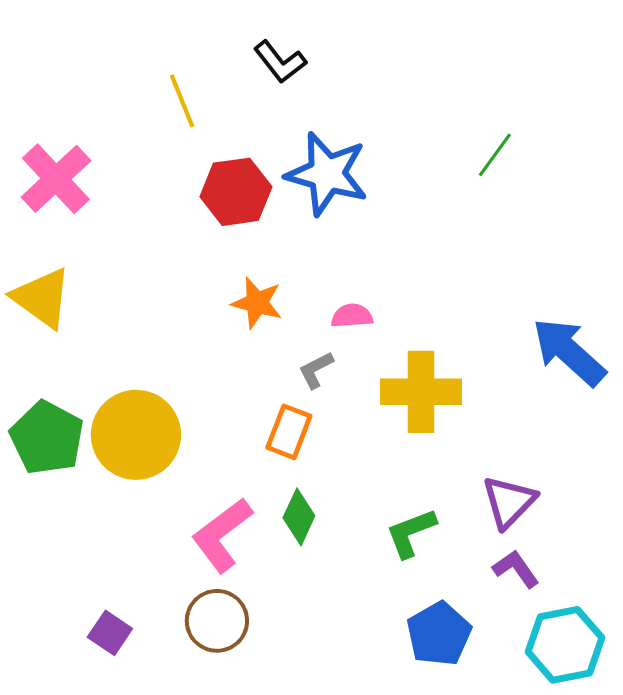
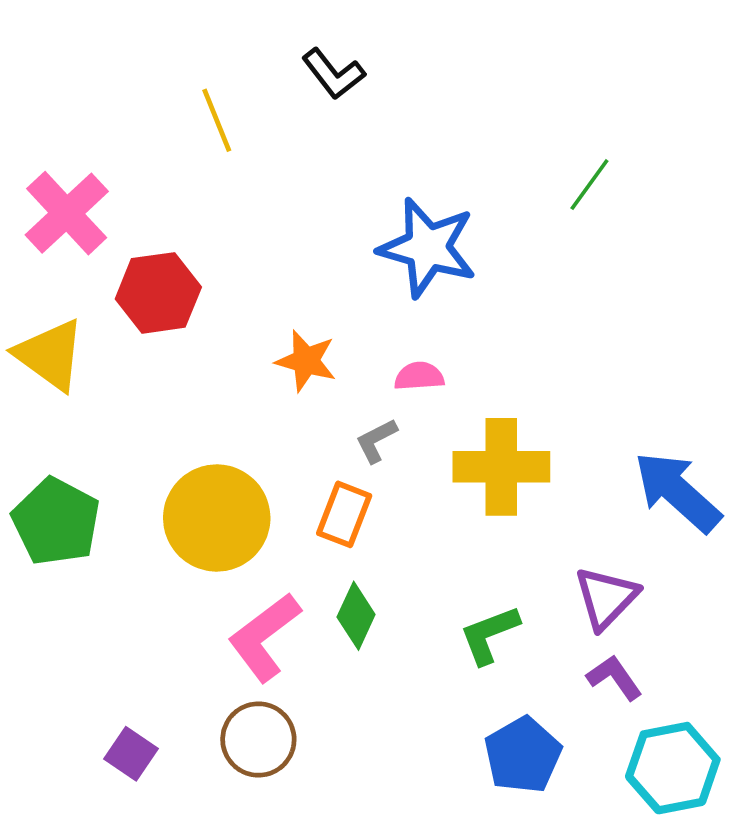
blue star: (327, 174) -> (427, 248), moved
red hexagon: (236, 192) -> (158, 293), moved
blue arrow: (569, 352) -> (678, 492), moved
yellow circle: (136, 435) -> (217, 518), moved

